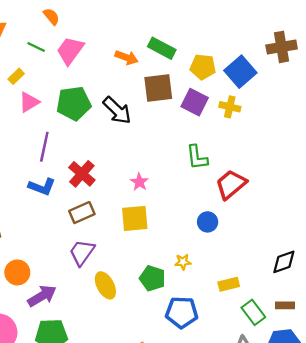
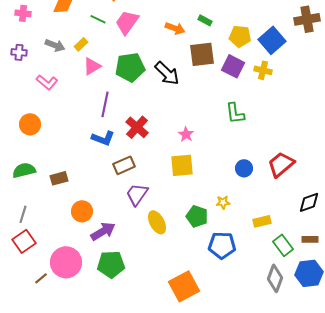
green rectangle: (162, 48) -> (205, 20), size x0.6
red trapezoid: (231, 184) -> (281, 164), moved
brown rectangle: (82, 213) -> (124, 165), moved

